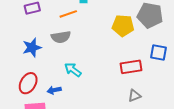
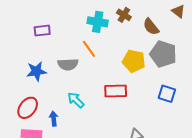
orange line: (68, 14) -> (89, 49), moved, turned 66
red rectangle: (131, 67) -> (116, 91), moved
blue arrow: (54, 90) -> (54, 119), turned 88

